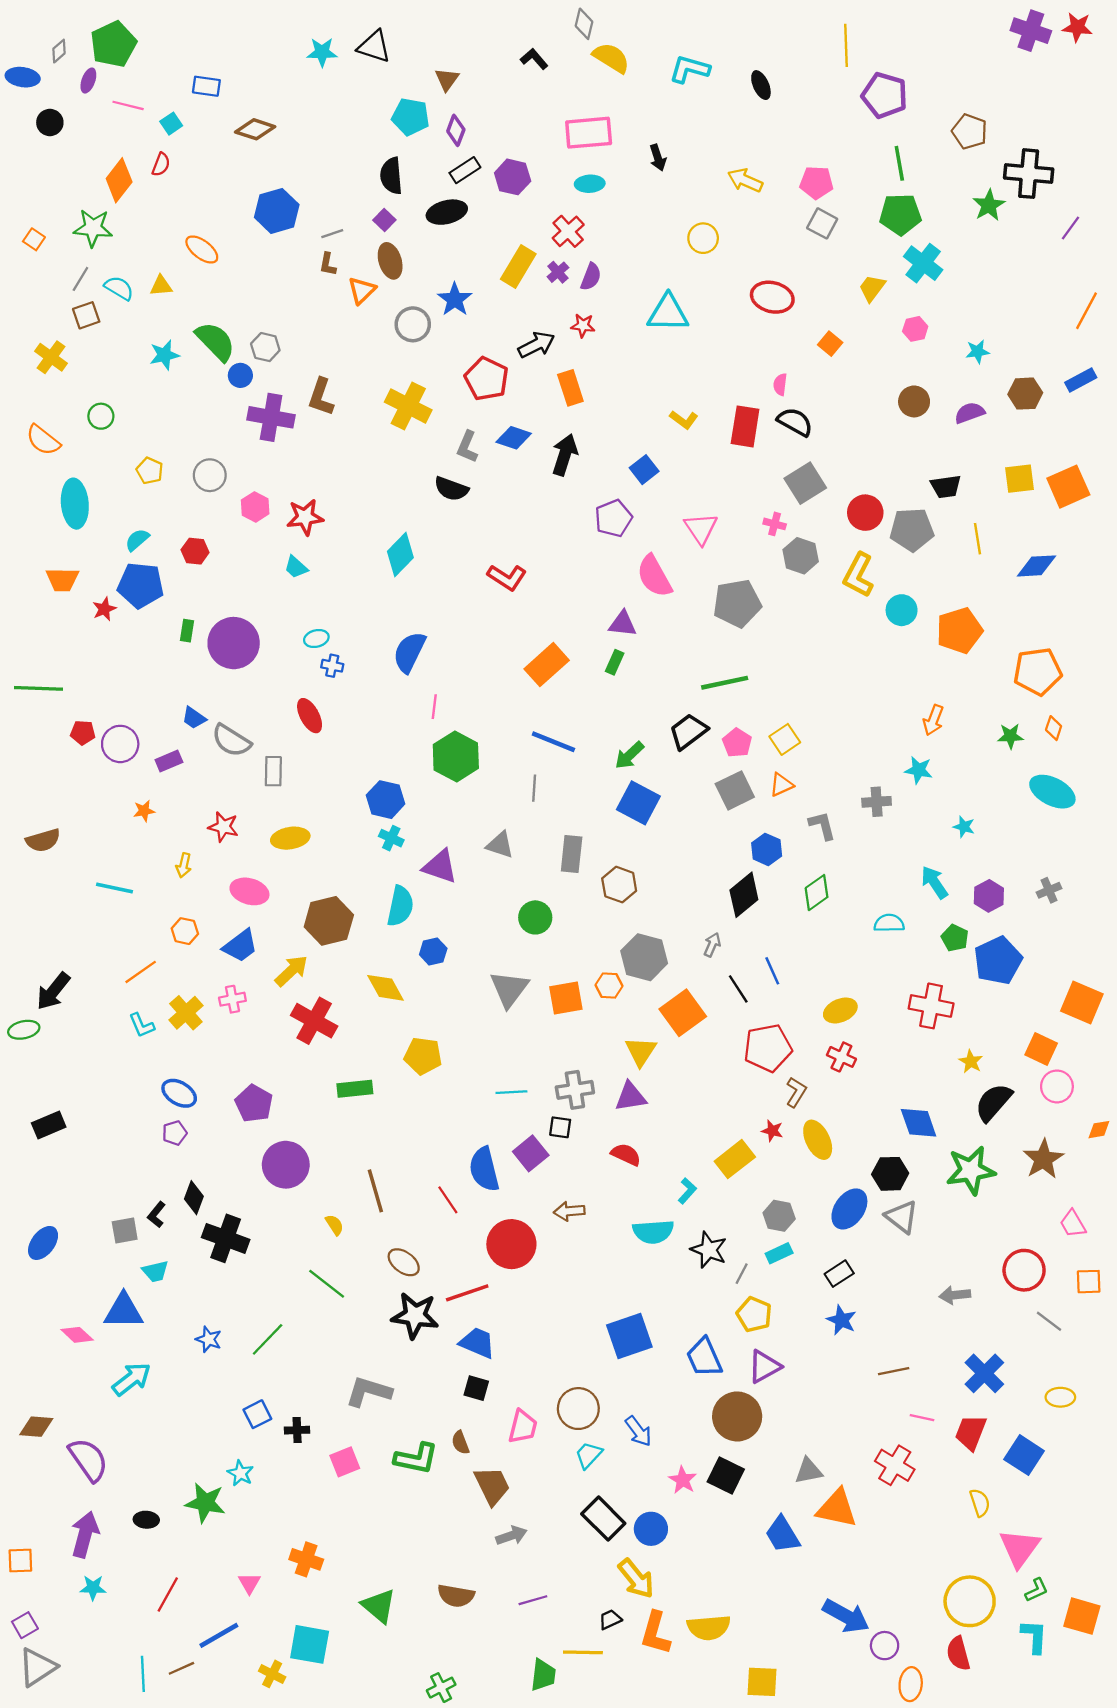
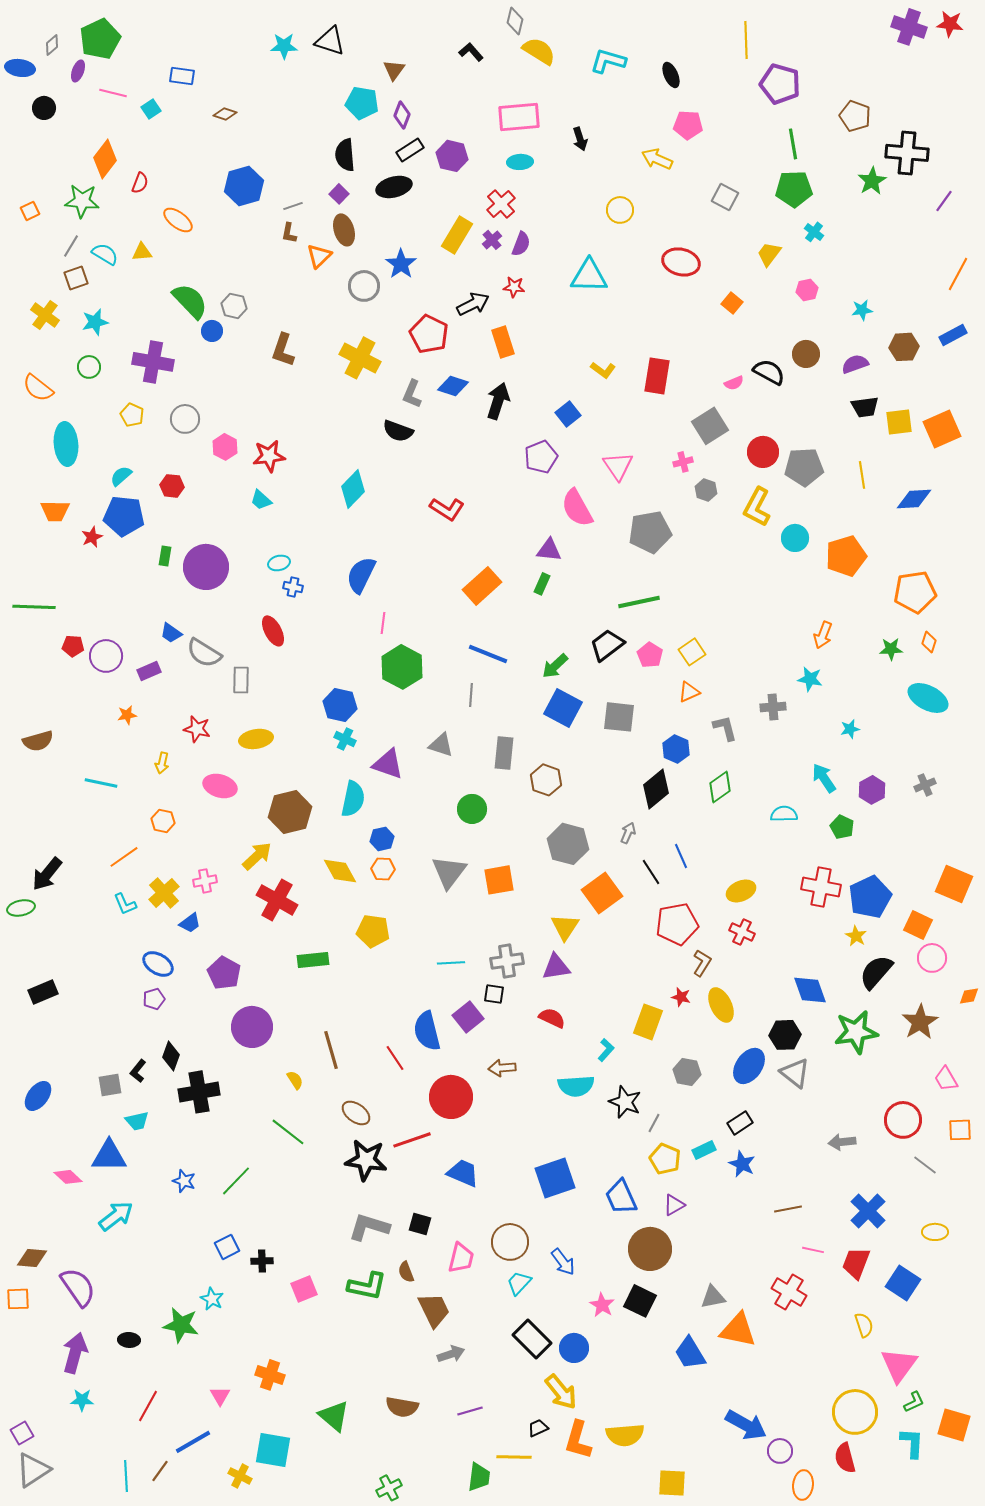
brown diamond: (255, 129) -> (225, 114), size x0.7
red semicircle: (161, 164) -> (140, 183), moved
pink pentagon: (817, 183) -> (688, 125), moved
orange square: (34, 239) -> (30, 211), turned 30
cyan cross: (923, 263) -> (814, 232), size x0.6
cyan star: (164, 355) -> (95, 322), moved
pink semicircle: (780, 384) -> (734, 383), moved, turned -120
purple cross: (271, 417) -> (153, 362), moved
black semicircle: (795, 422) -> (769, 372), moved
black trapezoid: (946, 487) -> (865, 407), moved
pink cross: (775, 524) -> (683, 462), turned -30
gray hexagon: (801, 556) -> (706, 490), size x0.7
gray square: (735, 790) -> (619, 717), moved, turned 32
cyan star: (964, 827) -> (850, 729), turned -30
blue trapezoid: (240, 946) -> (190, 923), moved, size x0.7
blue pentagon: (998, 961) -> (870, 897), moved
orange hexagon: (609, 986) -> (383, 869), moved
yellow rectangle: (735, 1159) -> (648, 1022), turned -32
black cross: (226, 1238) -> (199, 1092), turned -30
cyan rectangle: (779, 1253) -> (704, 1150), moved
blue trapezoid: (477, 1343) -> (463, 1173), moved
purple triangle: (764, 1367) -> (674, 1205), size x0.7
gray L-shape: (369, 1392) -> (369, 1227), moved
orange square: (20, 1561) -> (18, 1299), moved
brown line: (181, 1668) -> (160, 1471), turned -30

